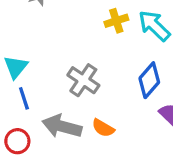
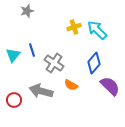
blue line: (24, 98) -> (32, 50), moved
orange semicircle: (103, 128) -> (71, 85), moved

